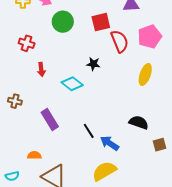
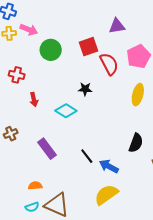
brown cross: (15, 101) -> (11, 134), turned -32
black semicircle: (139, 122) -> (136, 143), turned 96
cyan semicircle: (12, 176) -> (32, 207), moved

